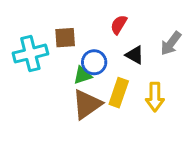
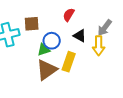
yellow arrow: (155, 97) -> (99, 46), moved

